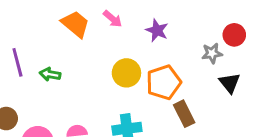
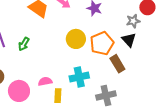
green arrow: (50, 74) -> (24, 44), turned -64
black triangle: (230, 83) -> (129, 40), moved

